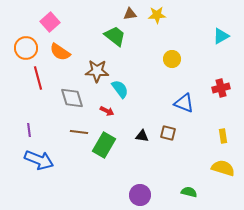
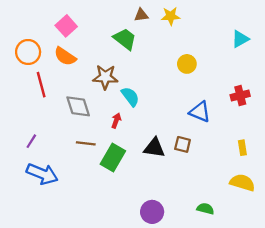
pink square: (50, 22) -> (66, 26), moved
red arrow: (107, 111) -> (116, 121), turned -96
purple line: (29, 130) -> (31, 141), turned 40
black triangle: (142, 136) -> (154, 148), size x1.5

